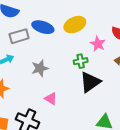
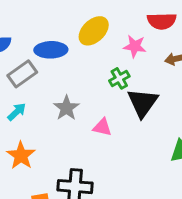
pink triangle: (51, 99) -> (102, 127), moved

